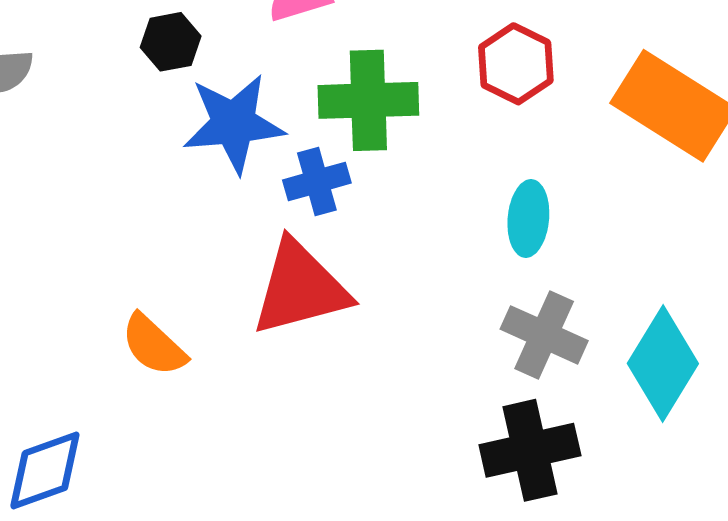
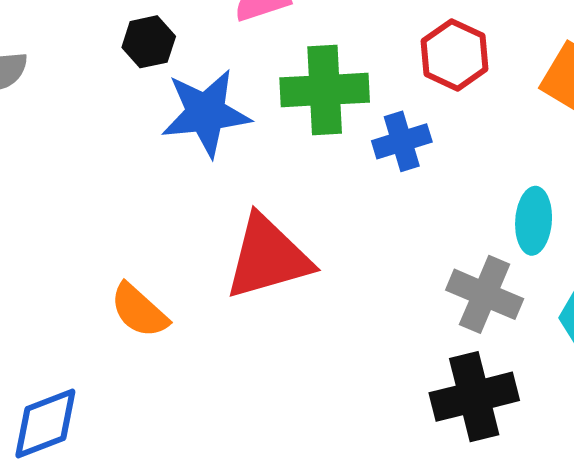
blue cross: (317, 181) -> (402, 141), moved
cyan ellipse: (528, 218) -> (534, 221), moved

